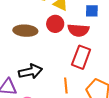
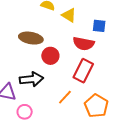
red circle: (55, 24) -> (50, 56), moved
orange line: (66, 86) -> (65, 97), turned 42

